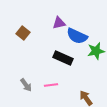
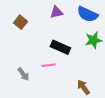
blue semicircle: (77, 36) -> (87, 14), moved
pink line: (51, 85) -> (48, 65), moved

